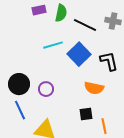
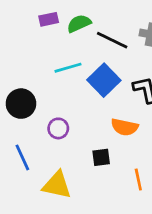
green semicircle: (61, 13) -> (79, 23), turned -126
black circle: (19, 84) -> (21, 104), moved
black square: (86, 114) -> (101, 157), moved

